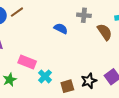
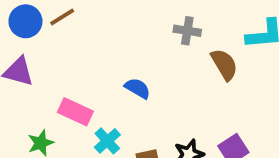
blue semicircle: (61, 29) -> (137, 88), moved

